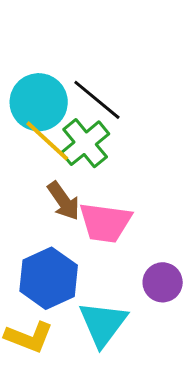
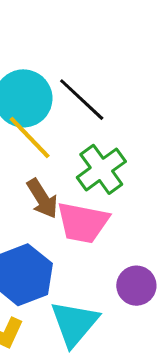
green cross: (85, 143) -> (101, 169), moved

